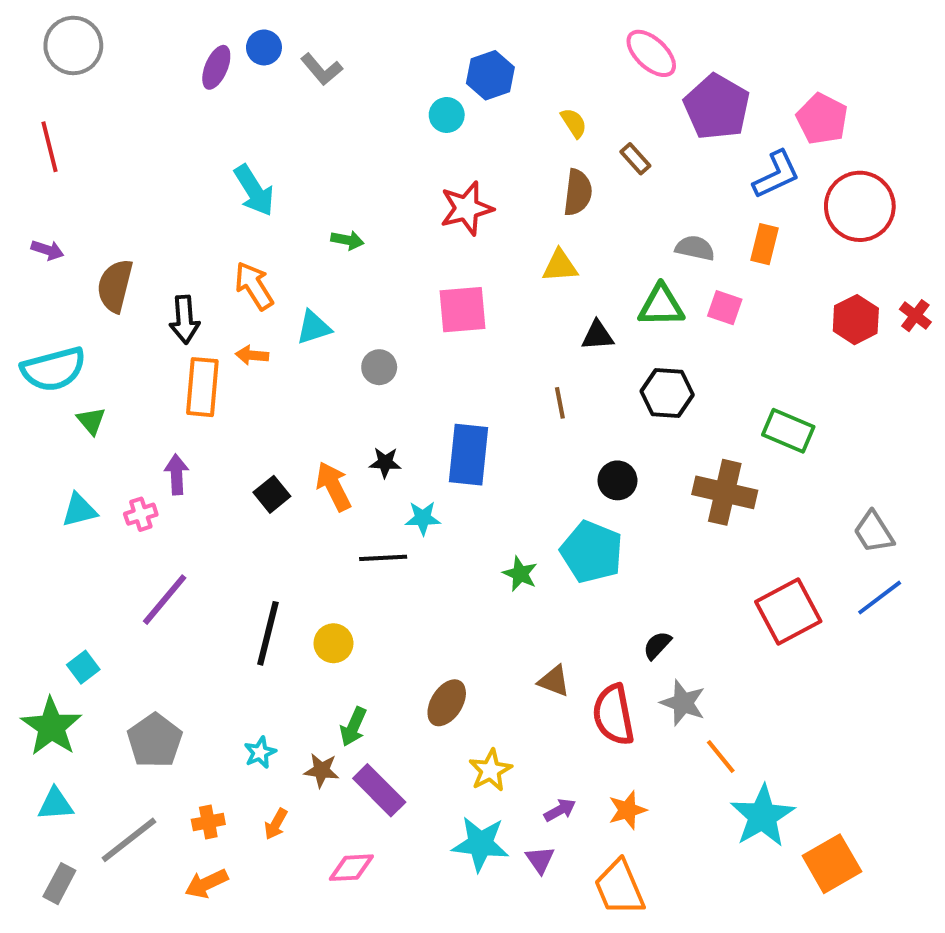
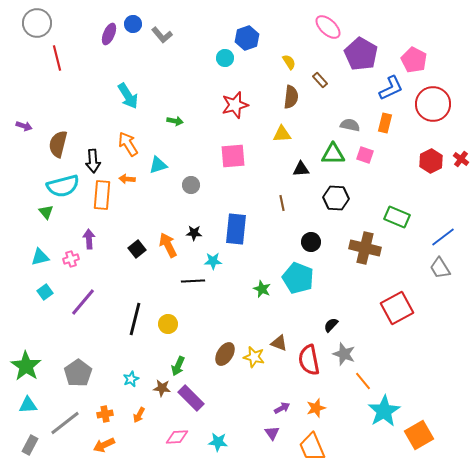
red line: (49, 147) -> (57, 58), moved
cyan semicircle: (53, 369) -> (63, 186), moved
blue line: (880, 598) -> (443, 237), moved
cyan square: (83, 667) -> (45, 292), moved
yellow star: (490, 770) -> (254, 357), moved, turned -30
cyan star: (480, 844) -> (218, 442), moved, size x0.7

